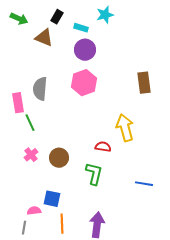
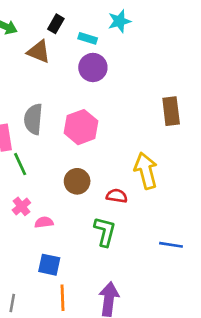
pink hexagon: (84, 83) -> (81, 127), moved
brown circle: (59, 158) -> (77, 181), moved
pink semicircle: (34, 211) -> (44, 222), moved

